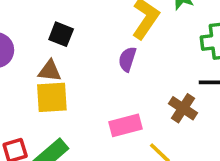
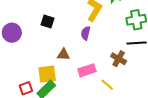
brown triangle: (50, 71) -> (63, 55), moved
yellow square: (52, 97) -> (47, 74), moved

